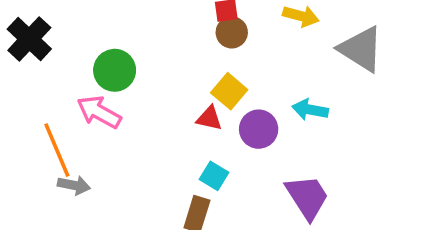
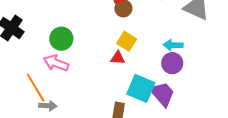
purple circle: (259, 129) -> (172, 63), moved
cyan square: (214, 176) -> (141, 88), moved, size x1.8
purple trapezoid: (307, 197) -> (162, 94), moved

